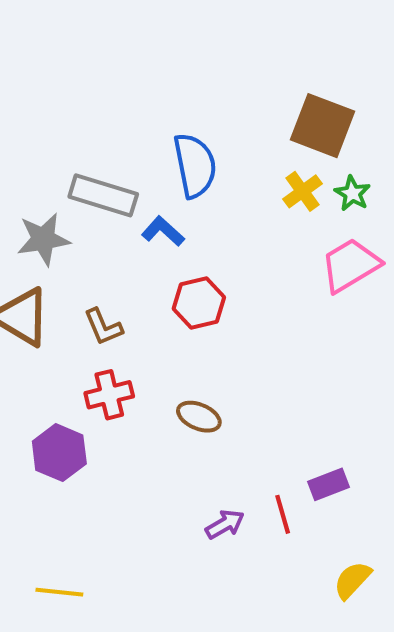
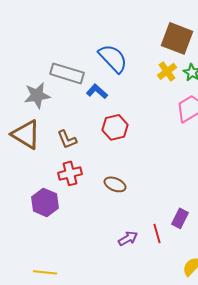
blue semicircle: (195, 165) -> (113, 58), turned -32
purple rectangle: (328, 484) -> (180, 218), turned -42

